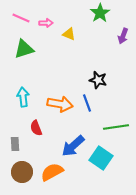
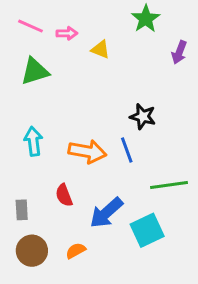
red semicircle: (36, 128) -> (64, 195), moved
cyan square: (101, 158) -> (147, 230), turned 30
orange semicircle: (52, 172) -> (76, 251), size x0.6

